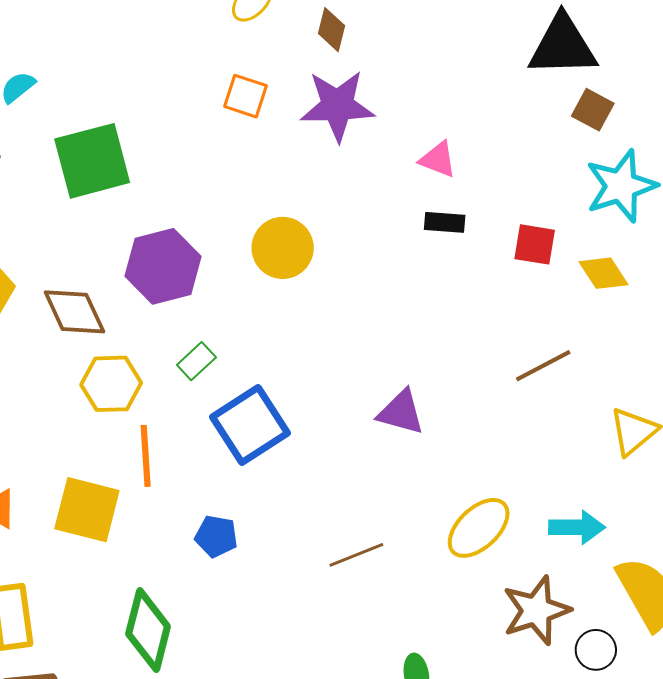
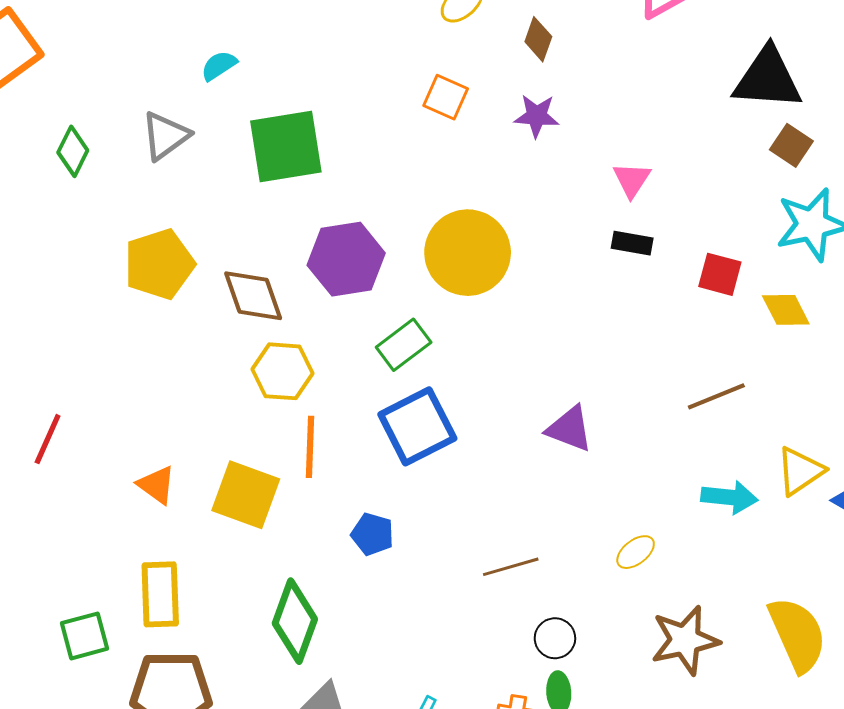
purple star: (337, 106) -> (537, 116), size x0.6
pink triangle: (438, 159) -> (632, 180), turned 36
yellow circle: (283, 248) -> (468, 253), size x1.4
green rectangle: (196, 361) -> (404, 345), moved, size x1.4
cyan arrow: (577, 527) -> (729, 497), moved
yellow ellipse: (479, 528) -> (636, 552), size x0.6
black circle: (596, 650) -> (555, 638), moved

